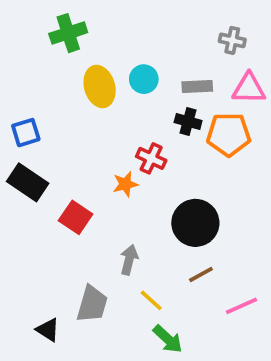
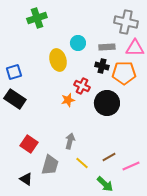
gray cross: (232, 40) -> (126, 22), size x1.6
yellow ellipse: (100, 86) -> (58, 60), moved
red square: (76, 217) -> (29, 144), moved
black circle: (195, 223) -> (107, 103), moved
brown line: (201, 275) -> (109, 157), moved
green arrow: (168, 339) -> (105, 184), moved

